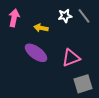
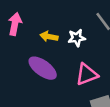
white star: (65, 16) -> (77, 38), moved

